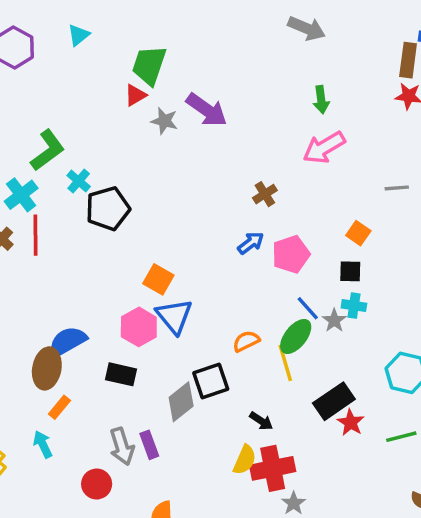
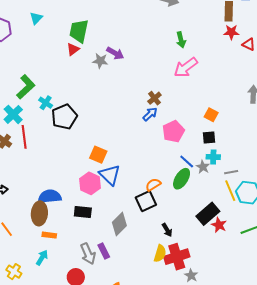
purple arrow: (207, 110) -> (115, 53), size x0.7
gray star: (164, 121) -> (100, 61), moved
gray line: (397, 188) -> (231, 172), moved
blue arrow: (251, 243) -> (150, 114), moved
blue semicircle: (68, 341) -> (50, 196), turned 30
yellow line: (285, 363) -> (230, 191), moved
black square: (211, 381) -> (146, 201), moved
orange rectangle: (59, 407) -> (49, 235), turned 64
black arrow: (261, 421) -> (167, 230), turned 32
cyan arrow: (43, 444) -> (42, 258), turned 63

